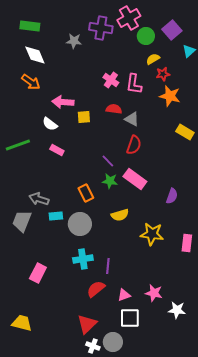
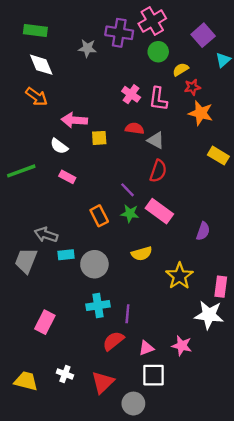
green circle: (146, 36) -> (158, 52), moved
orange rectangle: (86, 193) -> (99, 216), moved
yellow star: (152, 234) -> (179, 276), turned 30
white star: (177, 310) -> (209, 315), moved, size x1.4
white cross: (93, 346) -> (65, 374), moved

